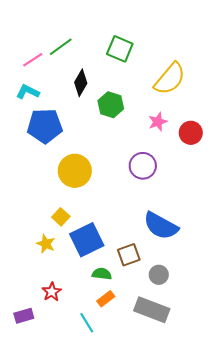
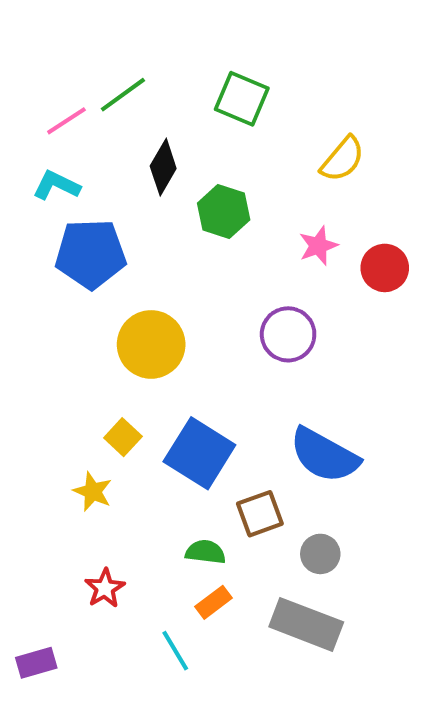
yellow semicircle: (170, 79) -> (342, 159), size x0.7
blue square: (87, 240) -> (199, 453), moved, turned -32
purple rectangle: (24, 316) -> (36, 663), moved

